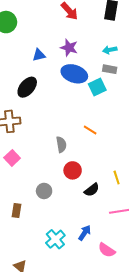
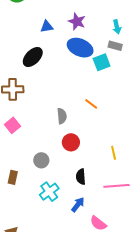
cyan arrow: (110, 50) -> (117, 27), turned -96
black semicircle: (92, 190) -> (81, 177), moved, turned 119
cyan cross: (55, 239) -> (49, 192), moved

